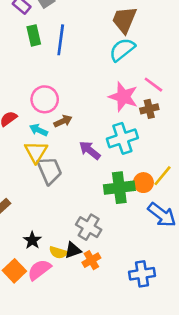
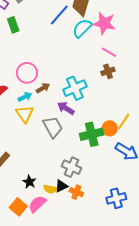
blue line: (61, 40) -> (59, 15), moved, turned 40
pink star: (123, 97) -> (104, 23), moved
cyan arrow: (38, 130) -> (25, 97), turned 136
cyan cross: (122, 138) -> (75, 88), moved
gray trapezoid: (49, 170) -> (53, 127), moved
orange cross: (91, 260) -> (76, 192), turned -32

